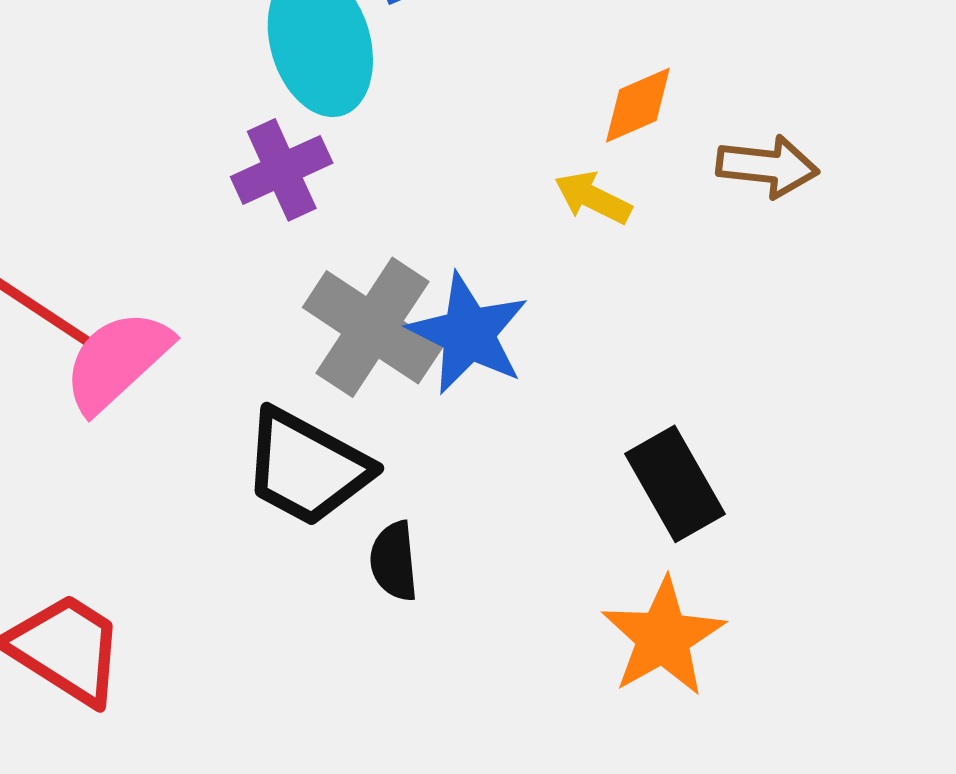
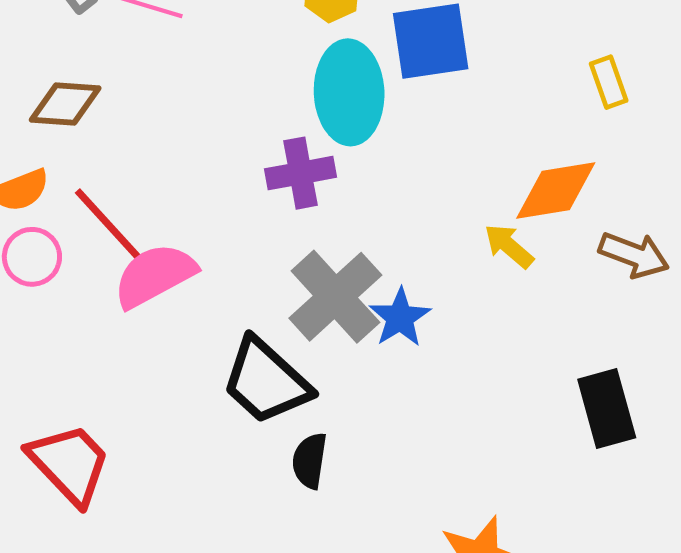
orange diamond: (638, 105) -> (556, 190), size x1.4
blue star: (468, 334) -> (400, 318), size x0.7
black rectangle: (675, 484) -> (607, 408), moved

